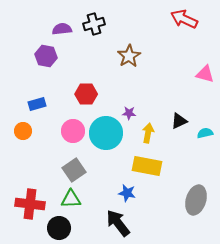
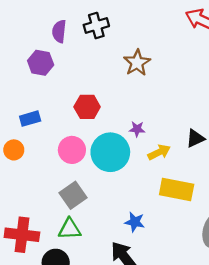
purple semicircle: (62, 29) -> (59, 31), turned -78
yellow arrow: (148, 133) -> (159, 152), turned 54
yellow rectangle: (147, 166) -> (177, 189), moved

